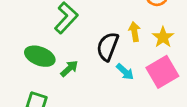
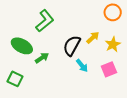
yellow arrow: (135, 32) -> (93, 38), turned 48
pink square: (162, 72) -> (109, 69), size x0.7

